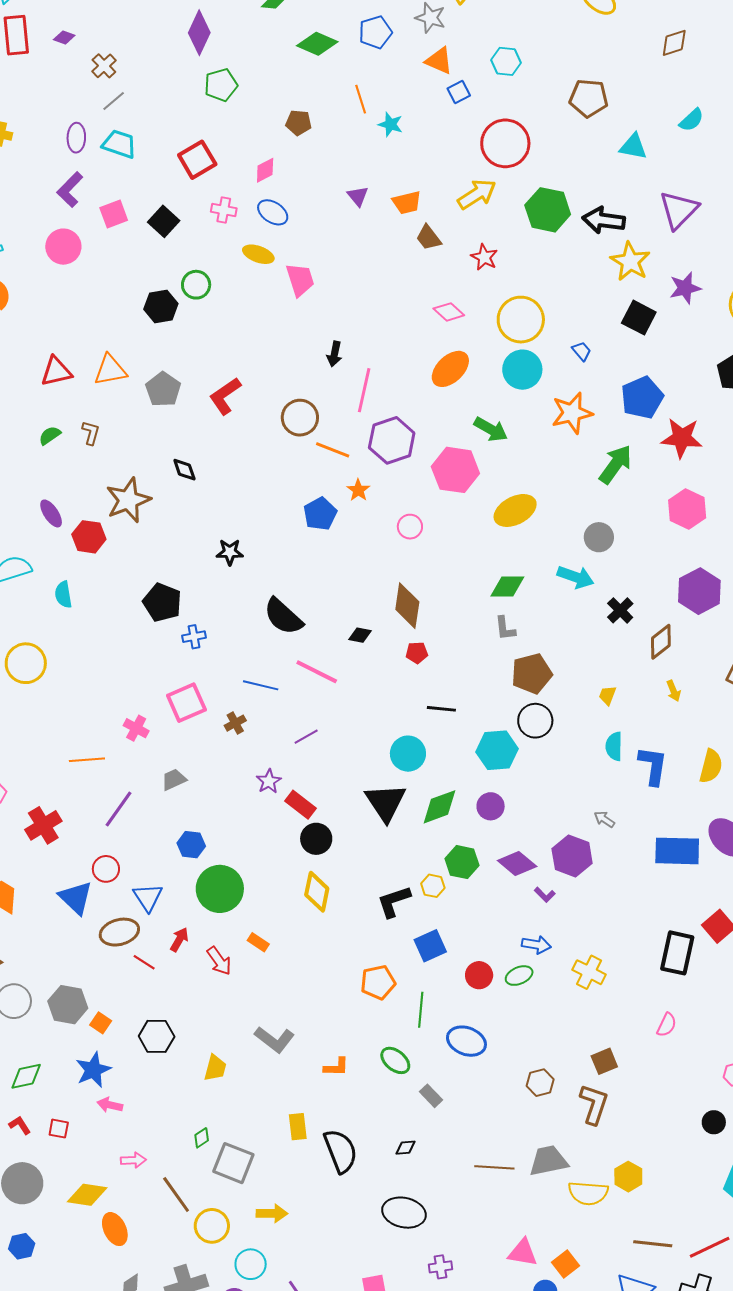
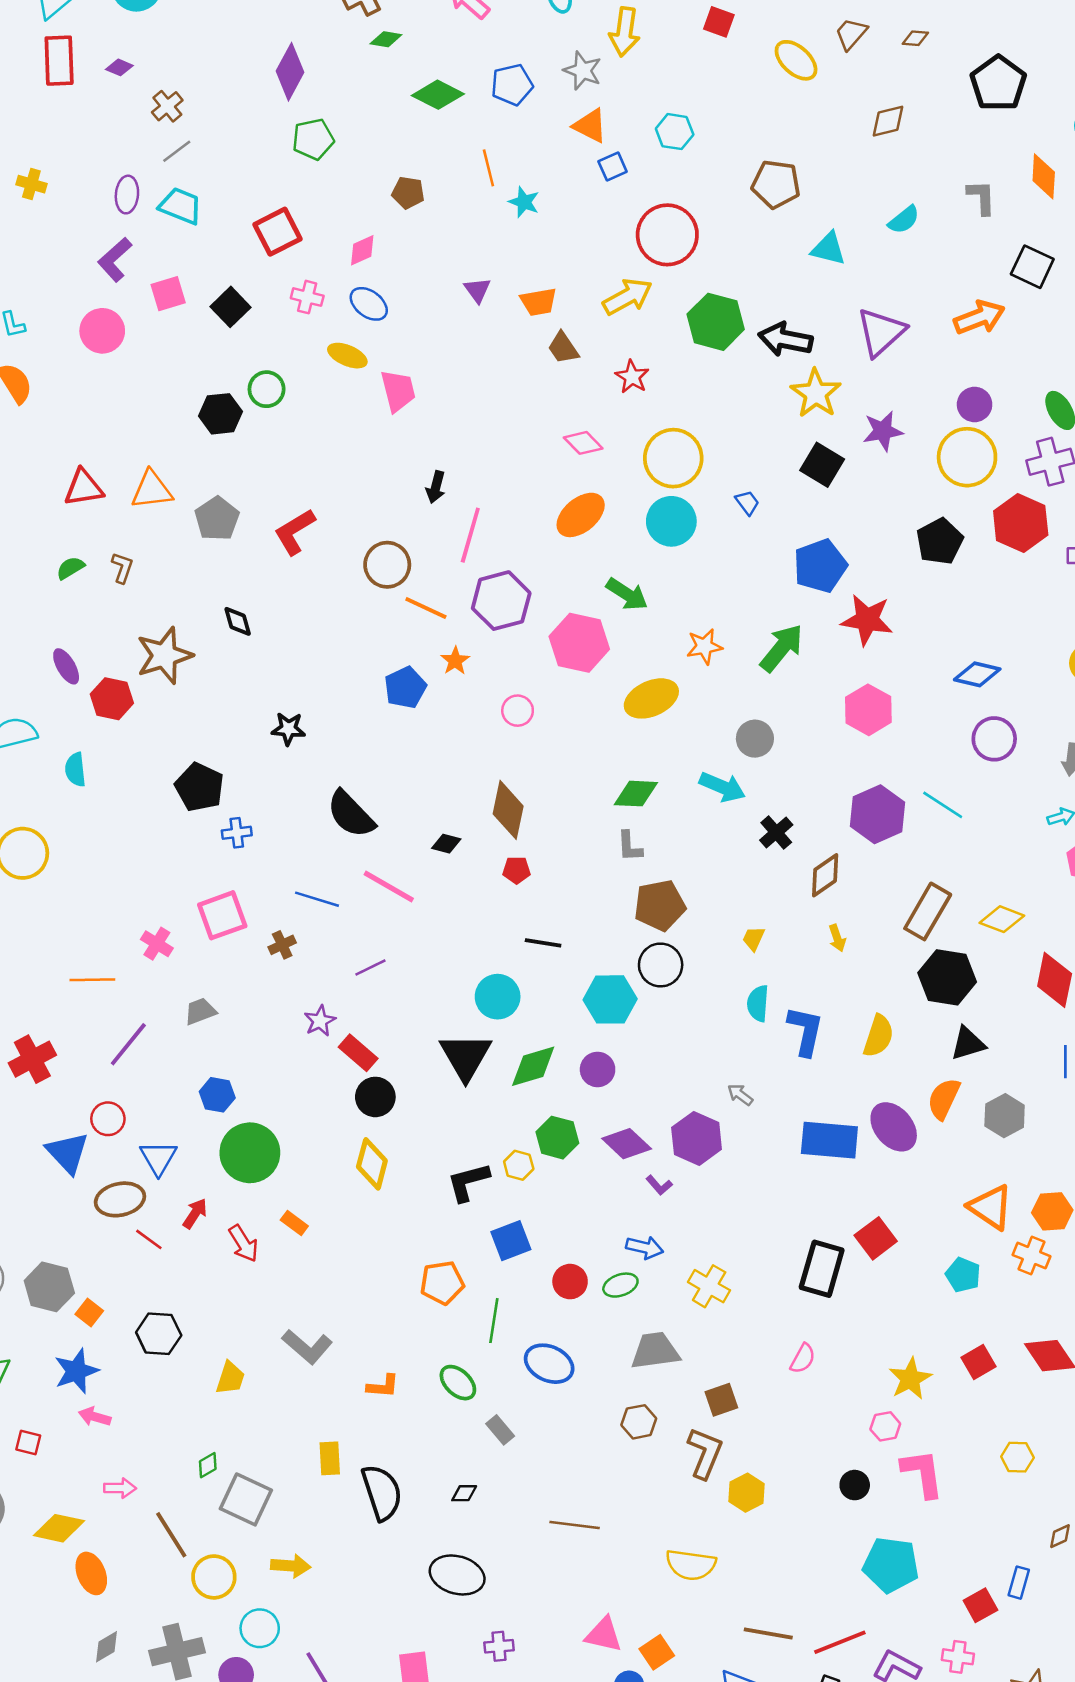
orange star: (572, 413) -> (704, 646), moved, size x0.7
gray trapezoid: (548, 1161) -> (655, 1351), moved
yellow hexagon: (628, 1177) -> (746, 1493), moved

